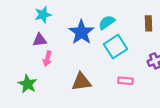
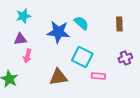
cyan semicircle: (107, 22) -> (81, 23), turned 77
blue star: (81, 32) -> (58, 32), turned -30
cyan square: (116, 47) -> (82, 57), moved, turned -30

